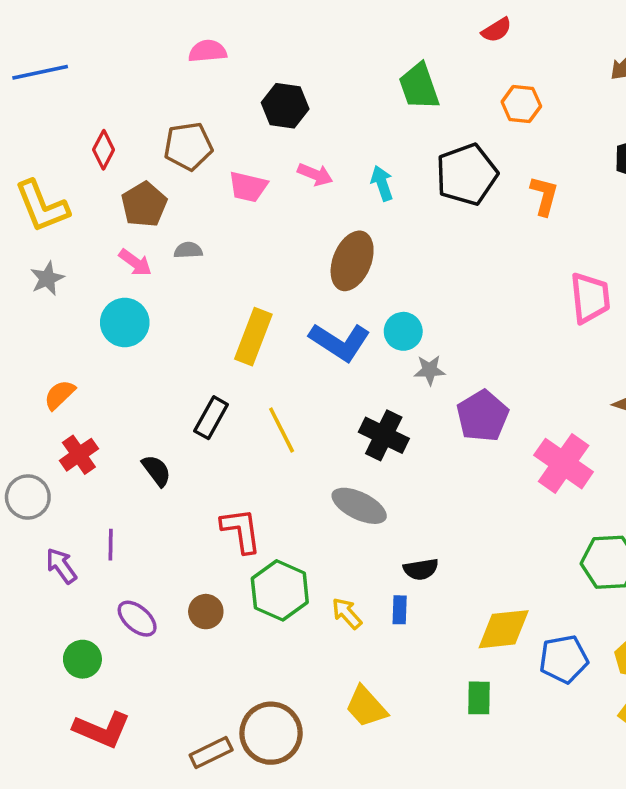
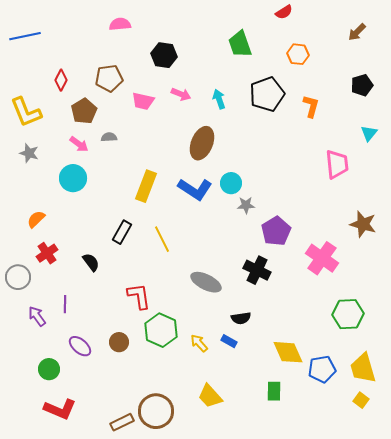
gray star: (47, 278) -> (29, 153), turned -30
black cross: (384, 435) -> (257, 270), moved
blue rectangle: (400, 610) -> (229, 341), turned -63
yellow diamond: (504, 629) -> (288, 352), turned 72

